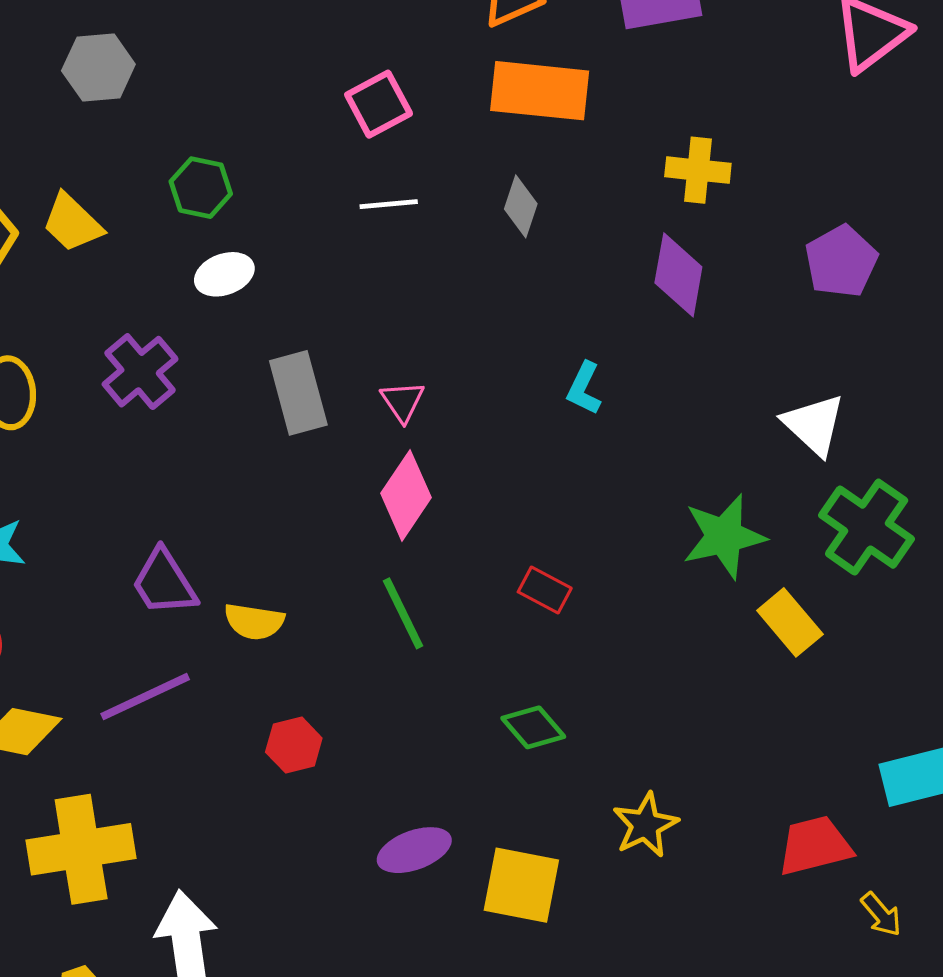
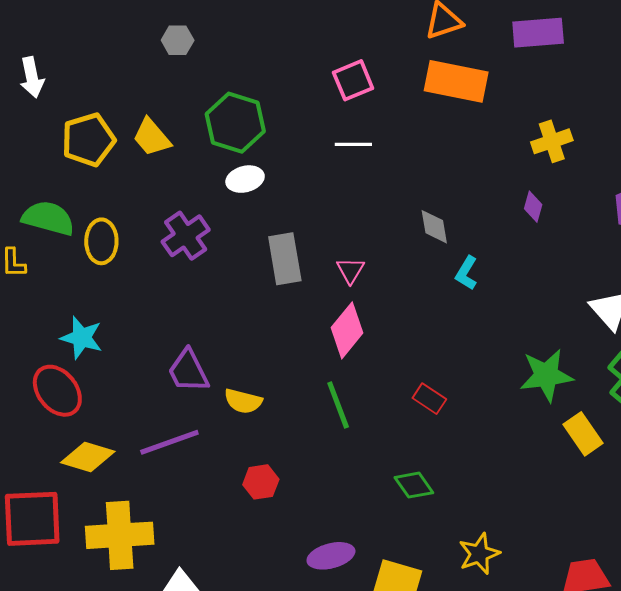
gray hexagon: (98, 67) -> (178, 40), size x0.7
yellow cross: (698, 170) -> (552, 141), turned -30
green hexagon: (201, 188) -> (235, 123), size x1.5
gray diamond: (521, 206) -> (434, 227), moved, turned -33
purple diamond: (678, 275) -> (533, 207), size x0.6

